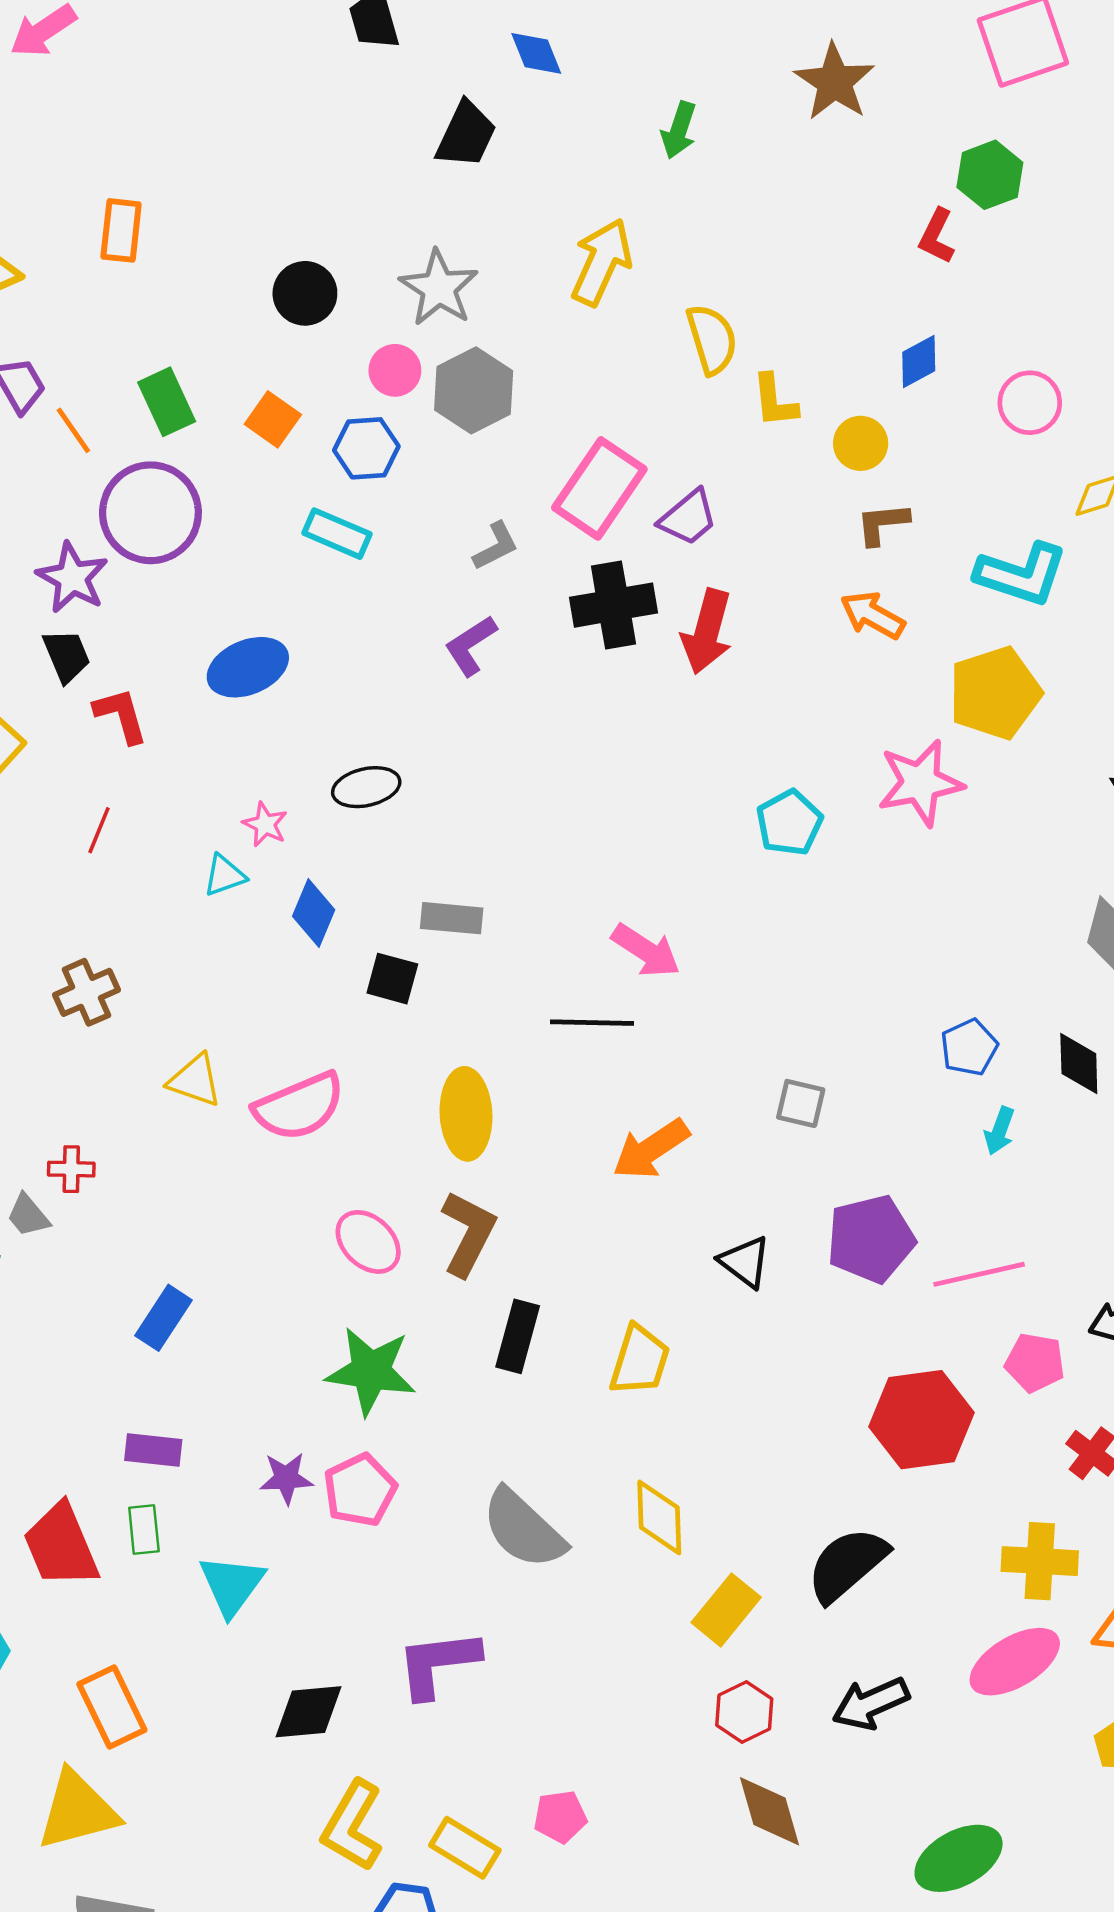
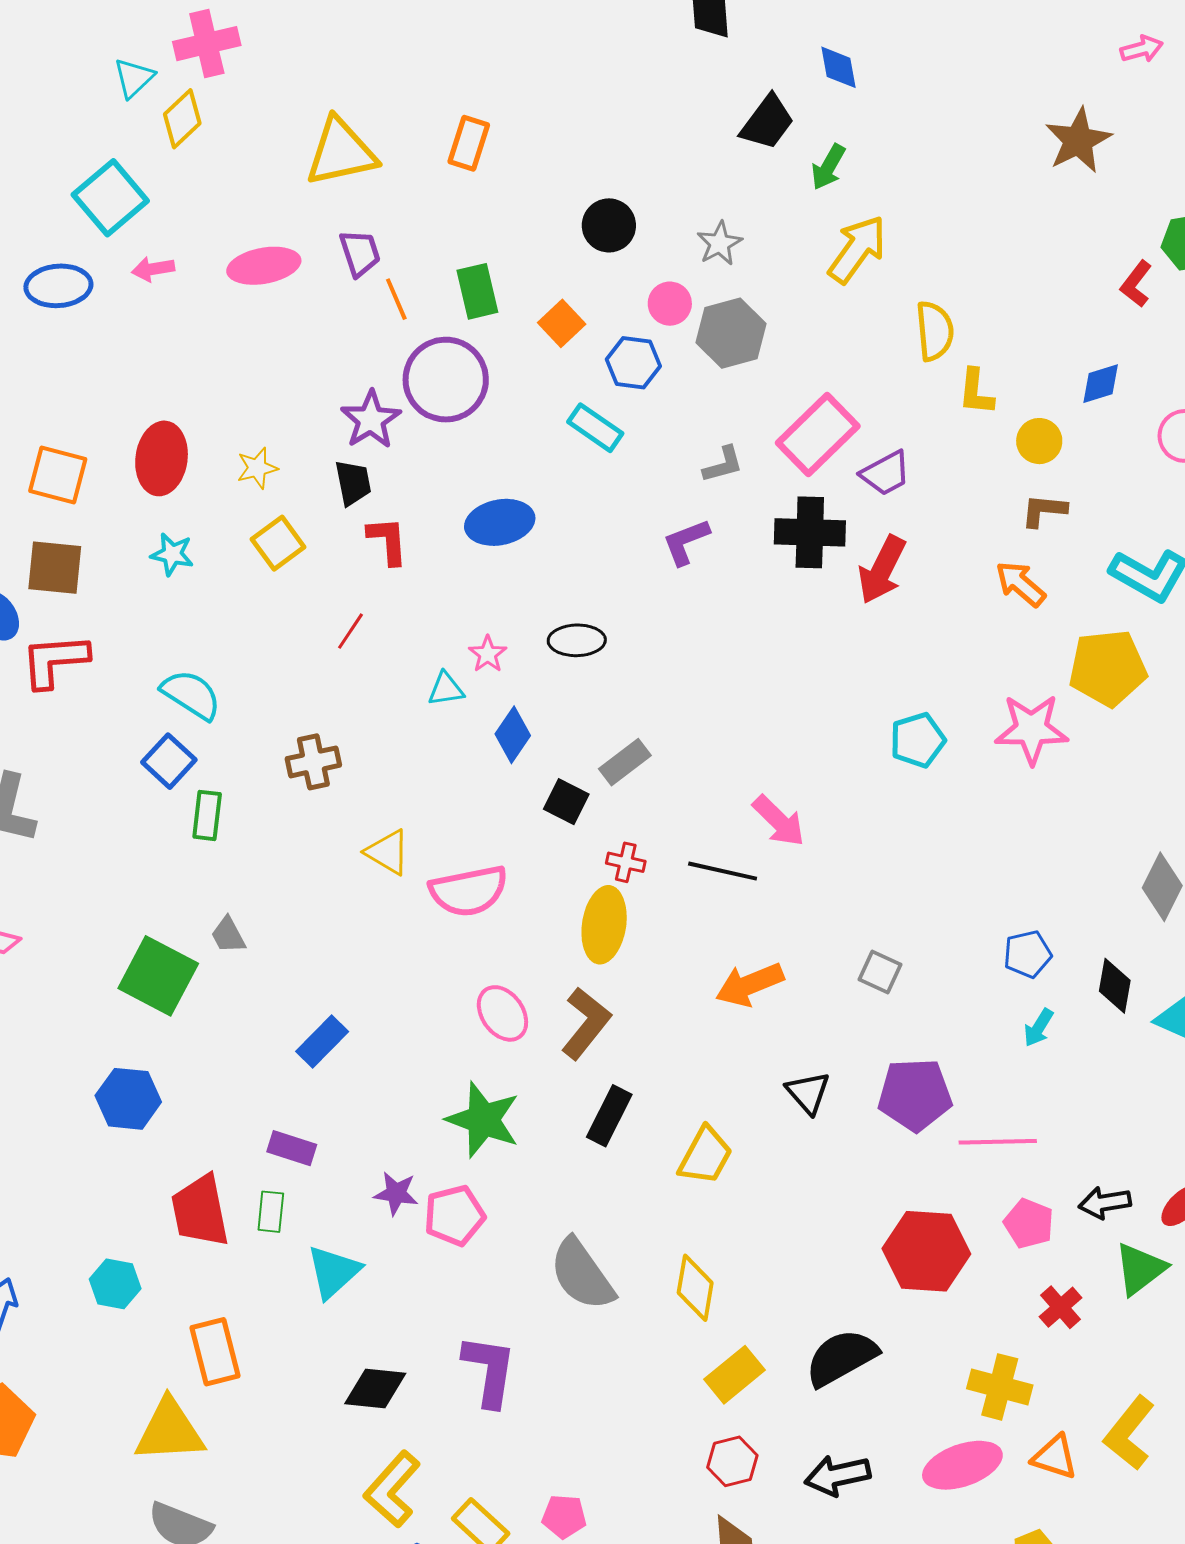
green arrow: (679, 130) -> (828, 167), moved
gray star: (439, 288) -> (719, 243), size x0.7
gray rectangle: (452, 918) -> (625, 762), turned -54
red cross: (71, 1169) -> (626, 862), moved
purple L-shape: (438, 1664) -> (489, 1371), turned 94

